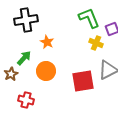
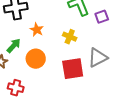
yellow cross: (96, 43) -> (70, 37), moved

